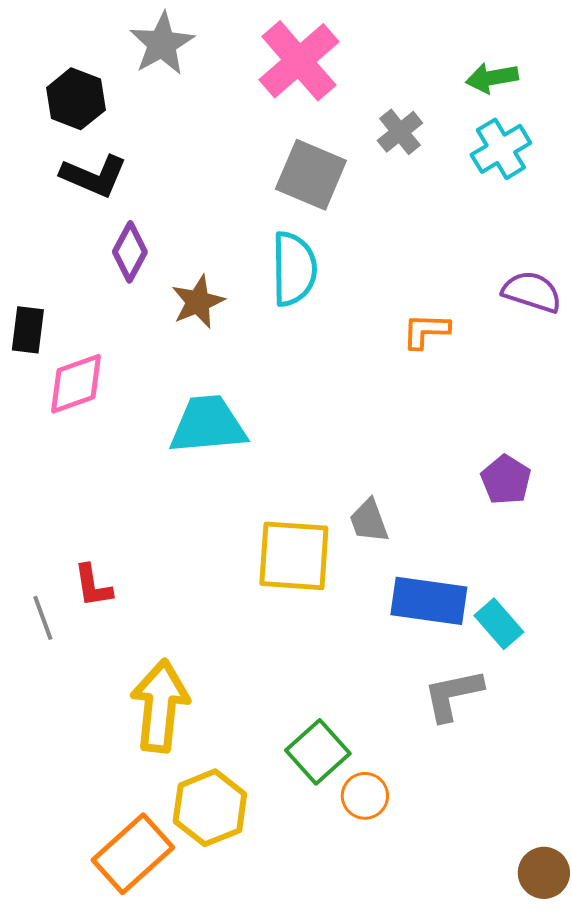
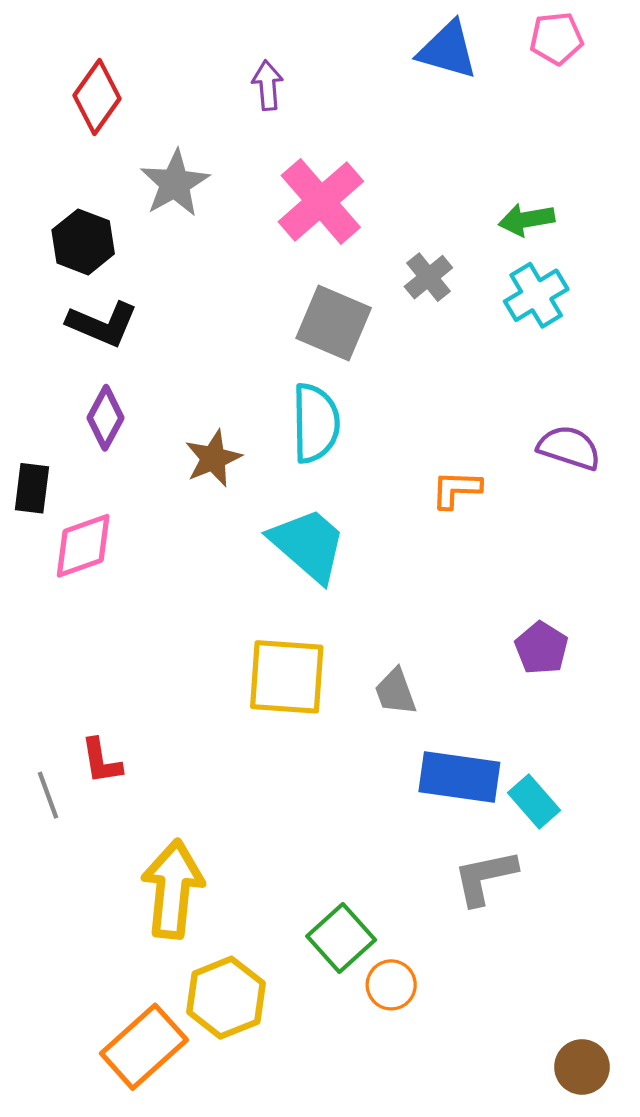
purple diamond: (130, 252) -> (106, 418), moved
cyan trapezoid: (208, 425) -> (308, 545), moved, turned 46
yellow square: (294, 556) -> (287, 677), moved

